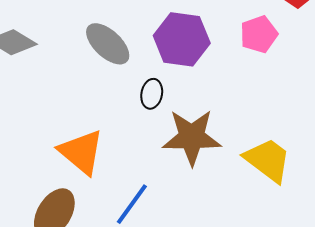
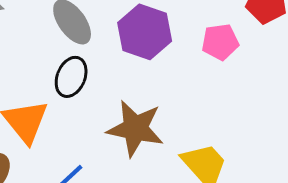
black ellipse: (152, 94) -> (71, 77), moved, size x1.4

